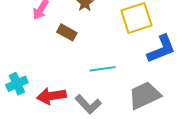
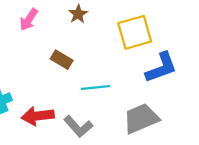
brown rectangle: (67, 32) -> (62, 60), moved

